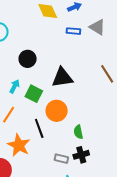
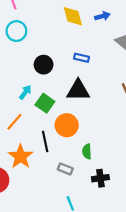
blue rectangle: (73, 31) -> (82, 58), moved
black cross: (81, 155) -> (100, 178), moved
gray rectangle: (61, 159) -> (65, 169), moved

